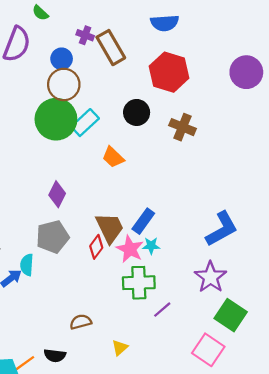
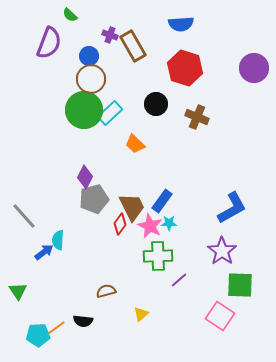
gray pentagon: (53, 237) -> (94, 199), moved
green square: (231, 315) -> (240, 285), turned -32

